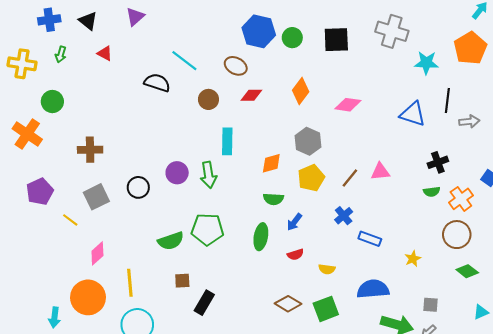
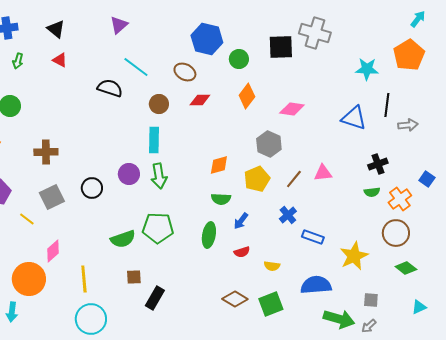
purple triangle: (135, 17) -> (119, 25), moved
black triangle: (88, 21) -> (56, 29), moved
gray cross: (392, 31) -> (315, 33), moved
green circle: (292, 38) -> (239, 59), moved
cyan rectangle: (227, 141) -> (154, 140), moved
gray hexagon: (308, 141) -> (269, 144), moved
yellow star: (413, 259) -> (354, 256), size x1.8
orange circle: (88, 297) -> (29, 279), moved

